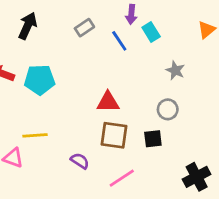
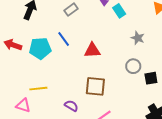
blue line: (119, 41) -> (64, 39), moved
red triangle: (108, 102) -> (92, 50), moved
black square: (153, 139) -> (151, 78), moved

